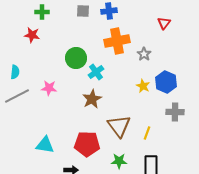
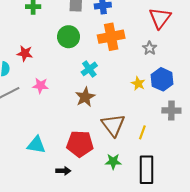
red triangle: (164, 23) -> (160, 18), size x1.6
red star: (32, 35) -> (25, 53), moved
gray star: (144, 54) -> (150, 48), moved
green circle: (76, 58) -> (69, 37), moved

